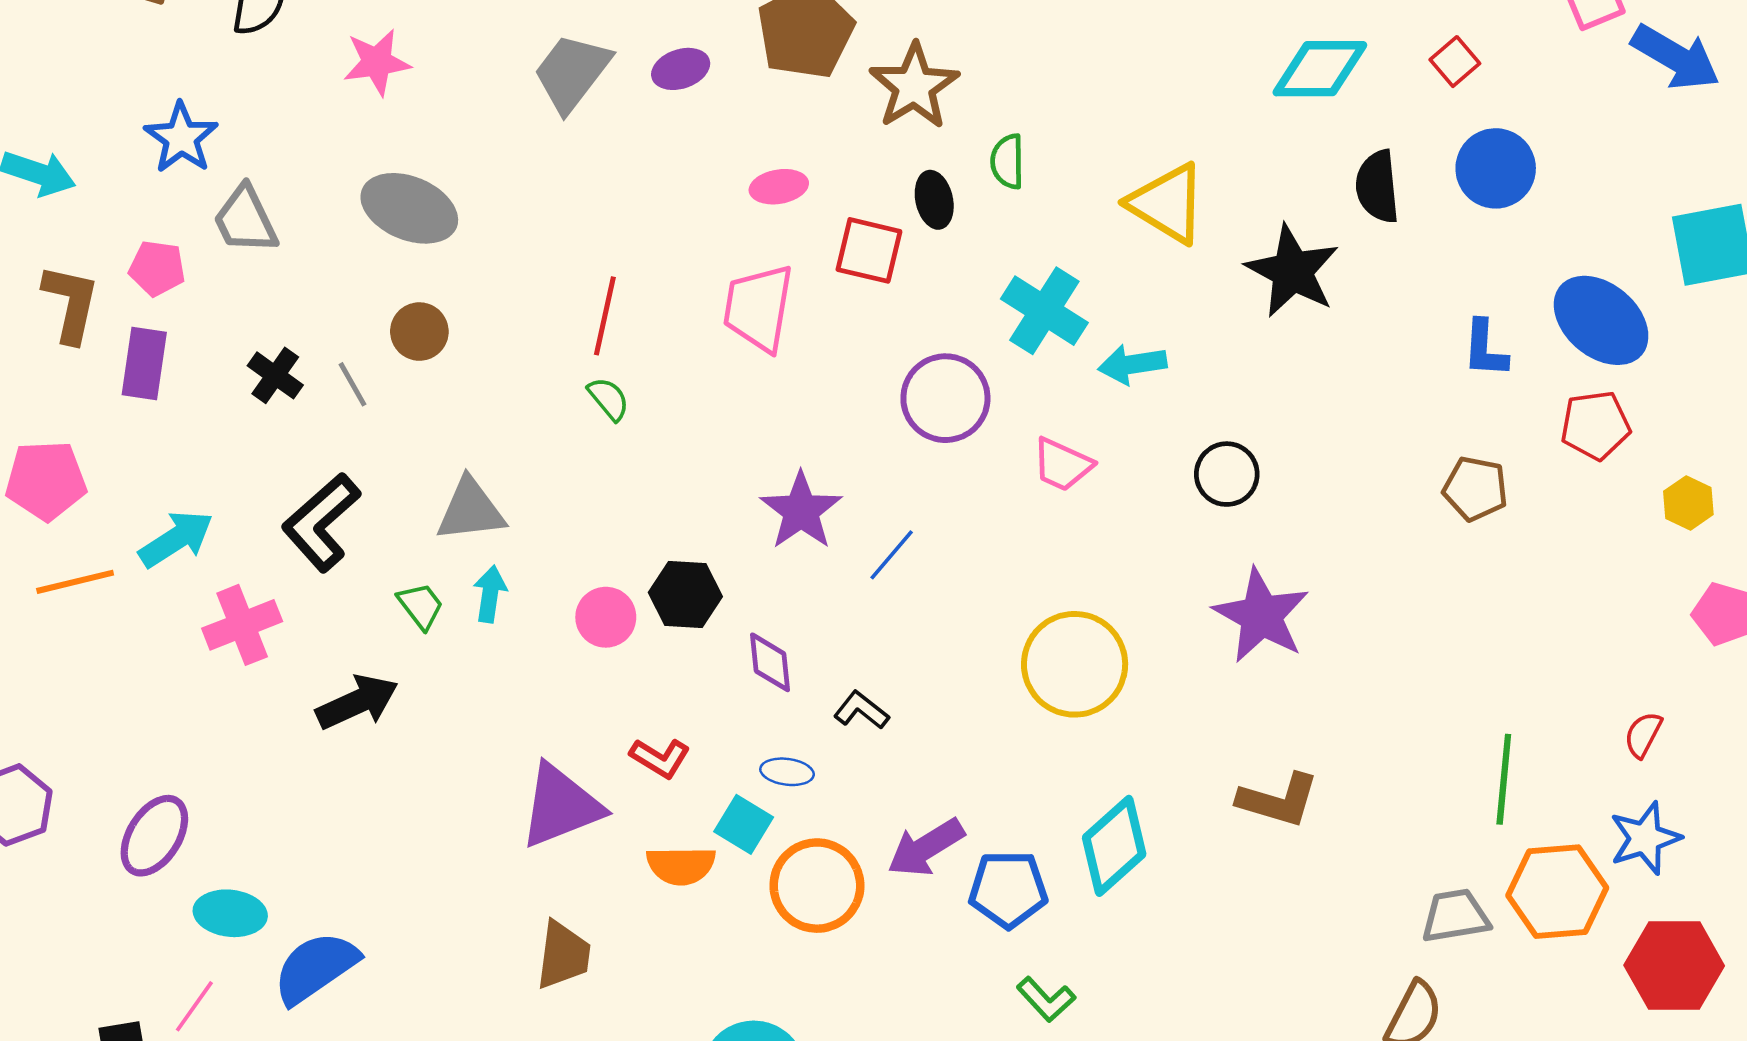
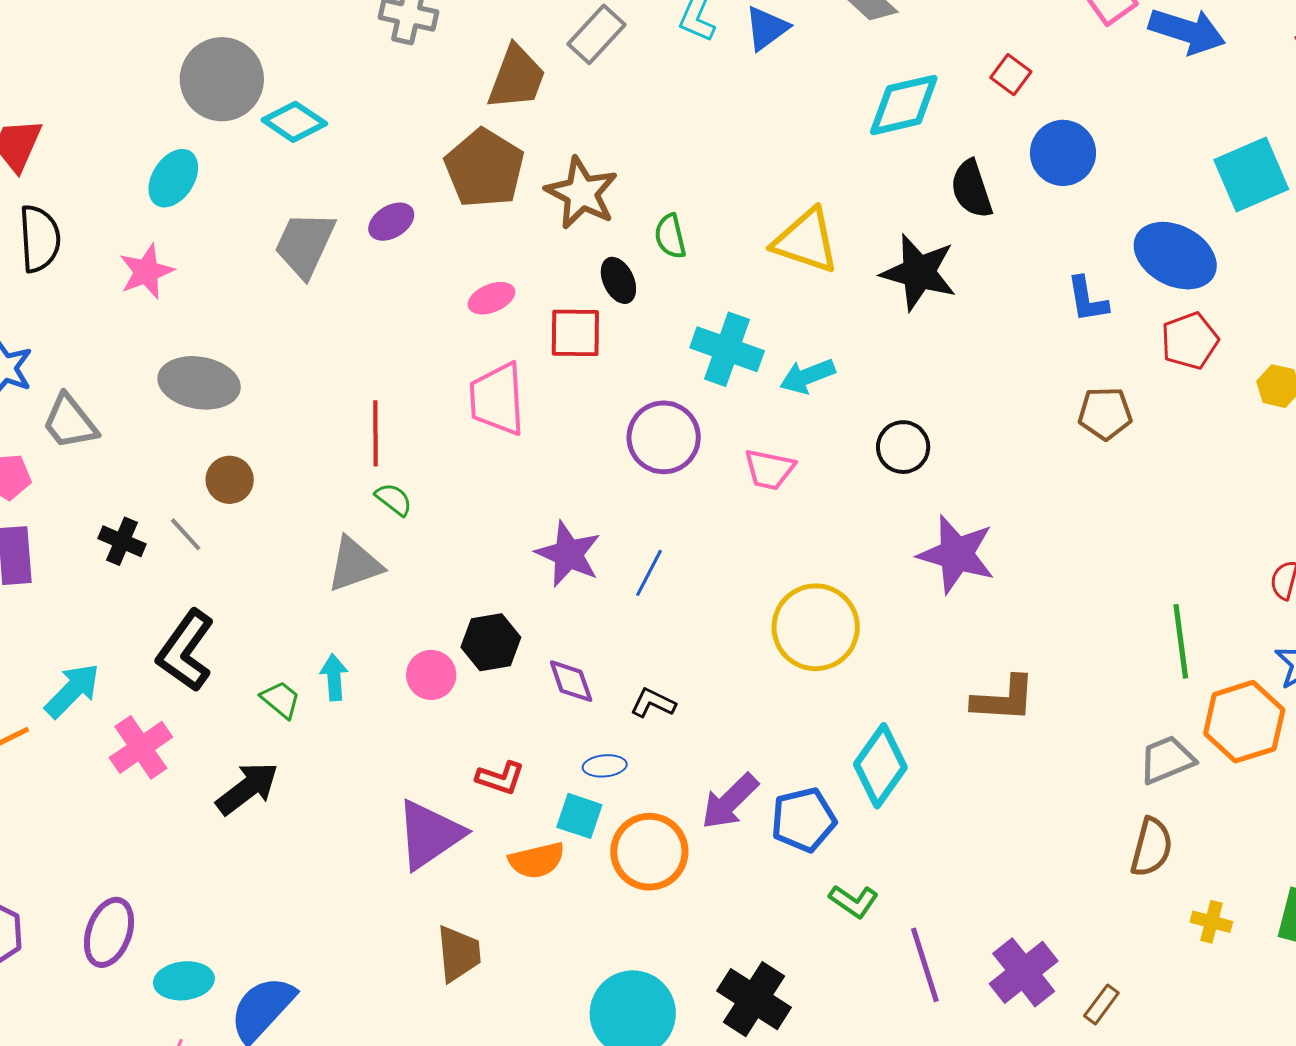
gray triangle: (470, 510) -> (354, 564), moved

